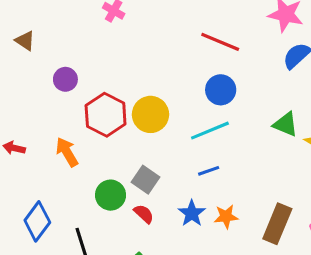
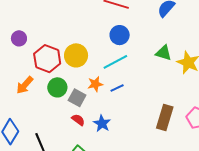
orange arrow: (67, 152) -> (25, 85), turned -102
green circle: (111, 195) -> (57, 87), moved
blue star: (192, 213) -> (102, 123), moved
orange star: (226, 217) -> (95, 84), moved

